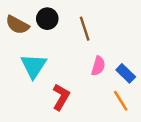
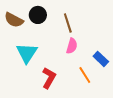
pink semicircle: (98, 66) -> (72, 46), moved
orange line: (121, 101) -> (85, 75), moved

